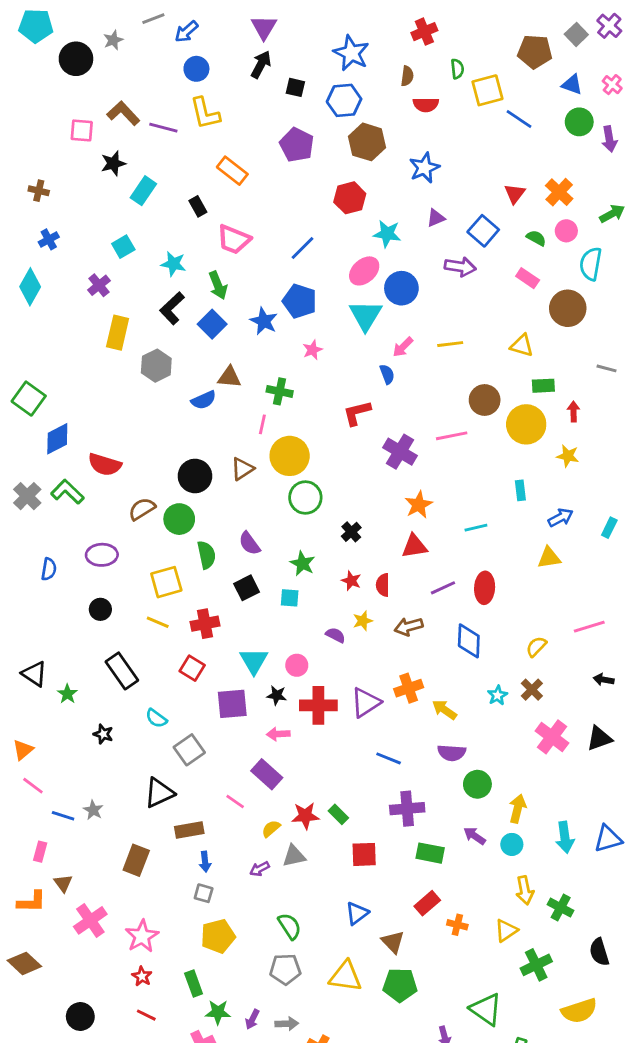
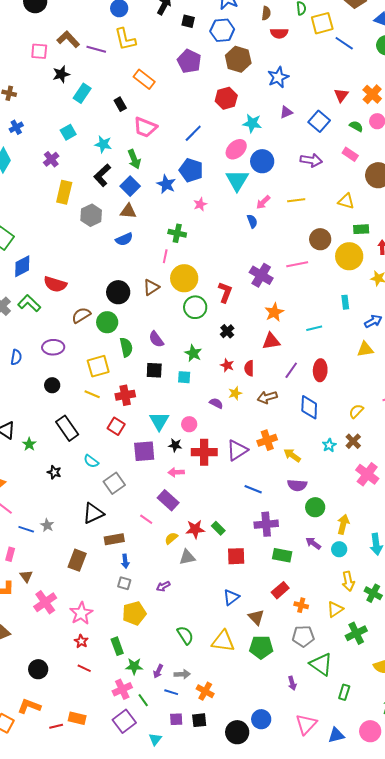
purple arrow: (460, 267) -> (311, 160), moved
brown triangle: (229, 377) -> (128, 211), moved
red L-shape: (357, 413) -> (225, 292), moved, turned 125
black square: (247, 588) -> (154, 370), turned 30
purple line: (443, 588) -> (291, 370), turned -30
purple arrow: (259, 869) -> (163, 586), moved
green semicircle: (290, 926) -> (185, 635), moved
gray pentagon: (285, 969) -> (303, 636), moved

